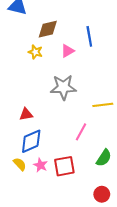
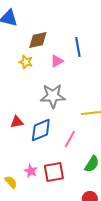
blue diamond: (31, 141) -> (41, 130), moved
yellow semicircle: (20, 164) -> (11, 182), moved

